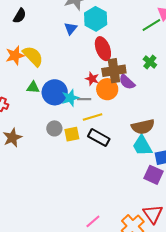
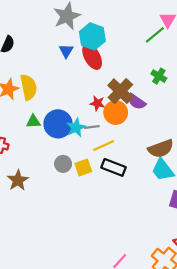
red ellipse: (103, 49) -> (92, 57), moved
yellow semicircle: (33, 56) -> (29, 87), turned 40
brown cross: (114, 71) -> (120, 91), turned -30

